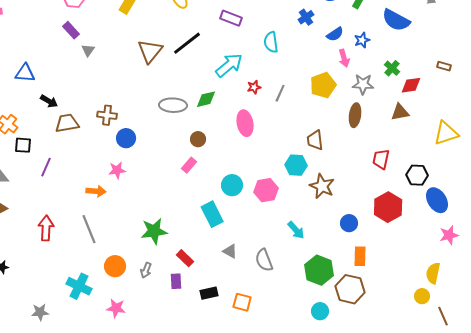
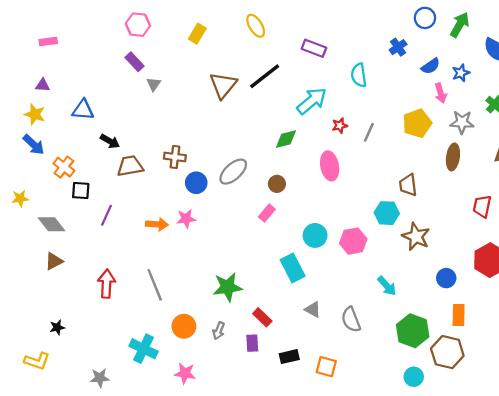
gray ellipse: (173, 105) -> (233, 172), moved, turned -44
orange arrow: (96, 191) -> (157, 224), moved

